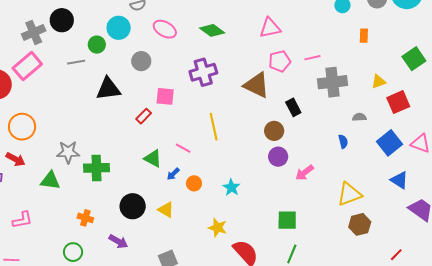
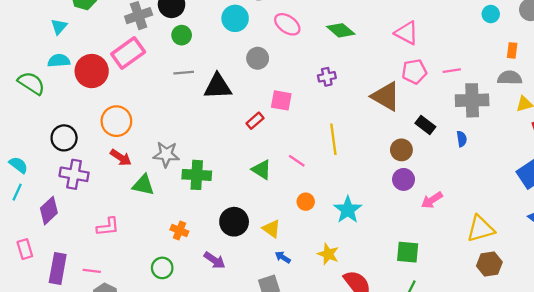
pink triangle: (270, 28) -> (407, 33), turned 35
green circle: (97, 45) -> (182, 35), moved
gray line: (76, 62) -> (184, 73), moved
purple cross: (203, 72) -> (327, 77), size x0.6
black rectangle: (293, 107) -> (425, 125), turned -30
gray semicircle: (359, 117) -> (510, 78), moved, size x1.5
blue semicircle: (343, 142) -> (462, 139), moved
red arrow: (16, 159) -> (121, 158), moved
blue arrow: (173, 174) -> (283, 257), moved, turned 72
cyan star: (231, 187) -> (348, 210), size x1.4

